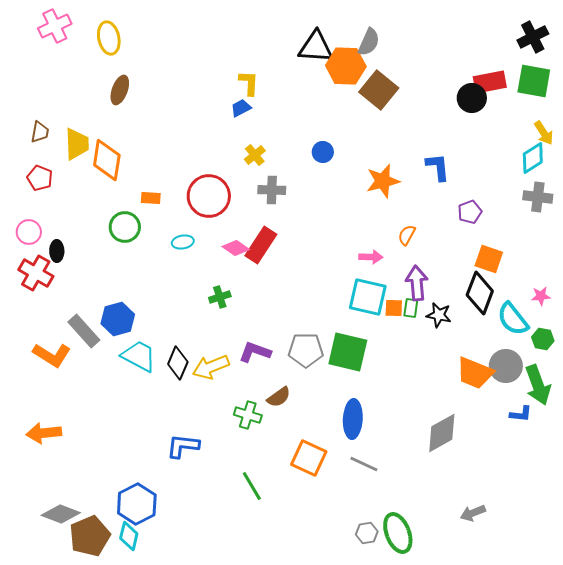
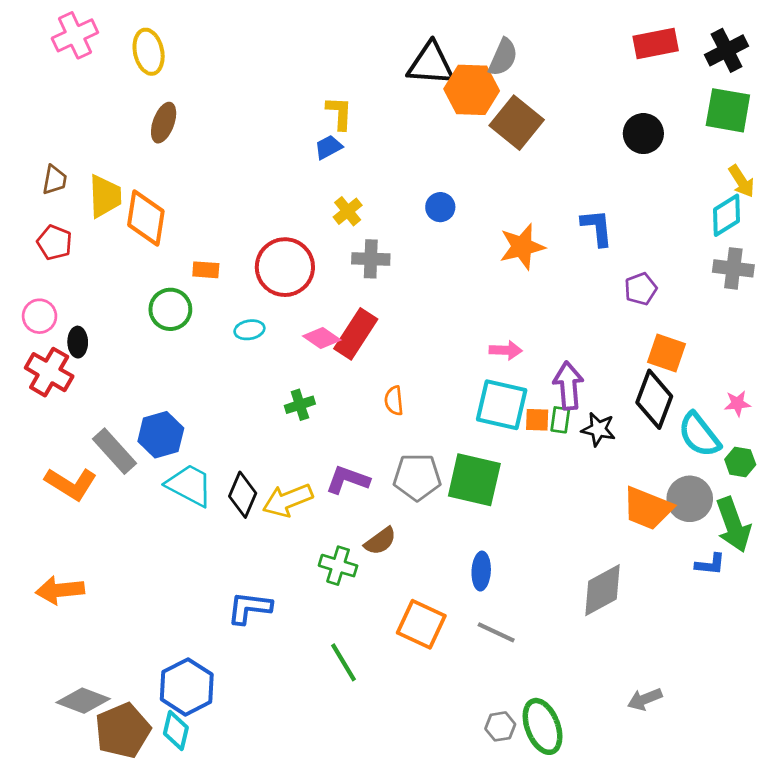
red rectangle: (490, 82) -> (656, 44), moved
orange semicircle: (407, 235) -> (394, 401), moved, turned -35
blue ellipse: (353, 419) -> (481, 571), size x0.7

